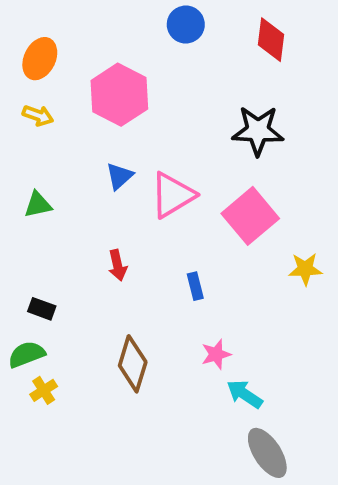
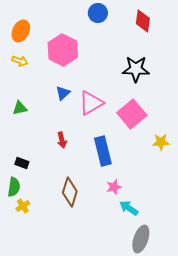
blue rectangle: (195, 286) -> (103, 151), size x2.0
green semicircle: (27, 354) -> (14, 187), turned 120
gray ellipse: (267, 453) -> (141, 239), turned 52

